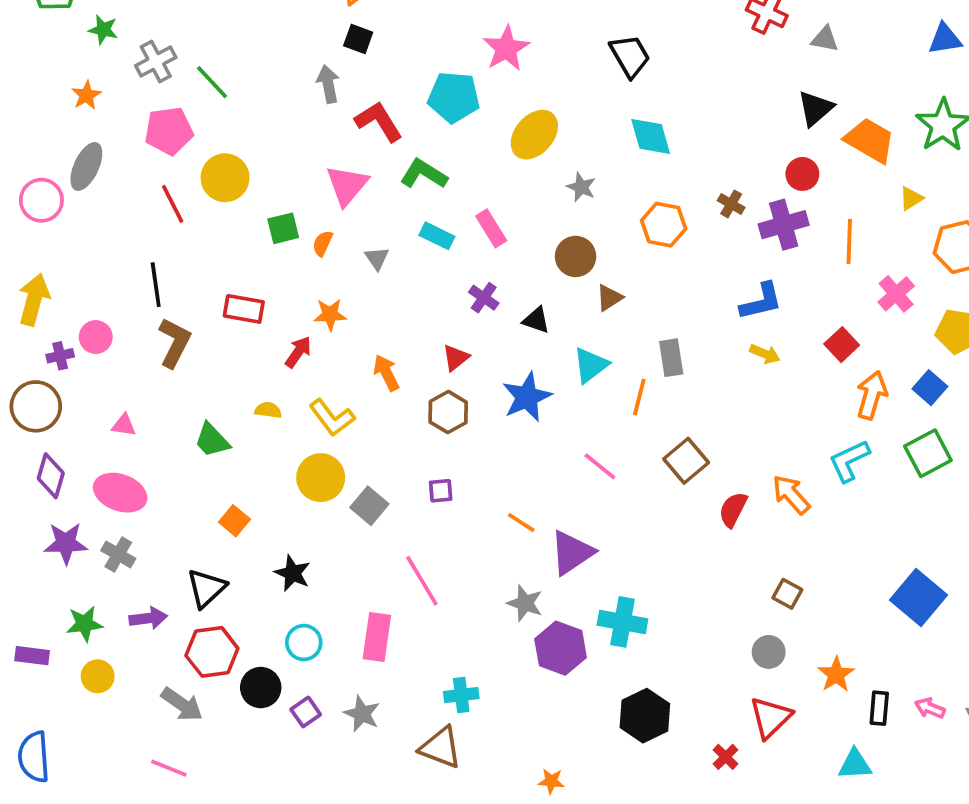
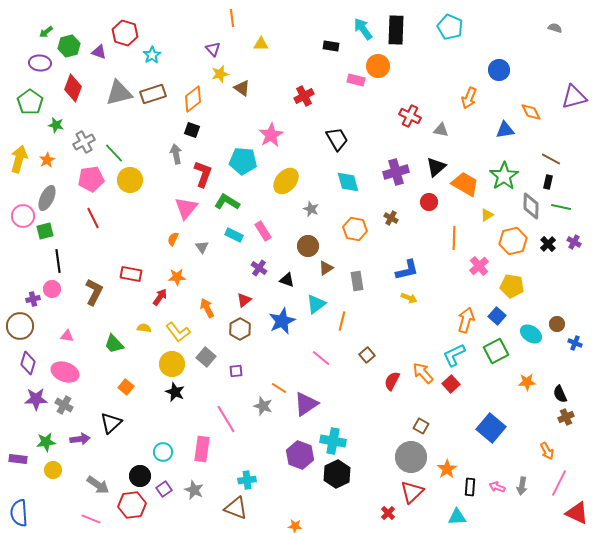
red L-shape: (379, 121) -> (203, 174), turned 52
yellow circle: (225, 178) -> (130, 180), moved
purple cross: (784, 225) -> (396, 172), moved
green square: (283, 228) -> (45, 231), moved
black line: (156, 285) -> (58, 261), moved
yellow arrow: (34, 300) -> (19, 159), moved
red square: (842, 345) -> (451, 384), moved
gray rectangle: (671, 358) -> (357, 281), moved
brown square: (686, 461) -> (367, 355), size x0.7
gray square: (369, 506) -> (206, 357), moved
black star: (293, 573) -> (175, 392), moved
gray star: (525, 603) -> (263, 406), moved
red hexagon: (212, 652) -> (132, 505), moved
gray circle: (769, 652) -> (411, 457), size x1.8
black hexagon: (645, 716) -> (337, 474), moved

